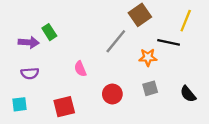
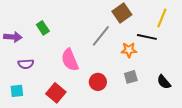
purple arrow: (29, 42) -> (13, 37), moved
pink semicircle: (80, 69) -> (70, 60), size x1.6
red square: (64, 107) -> (56, 93), turned -36

